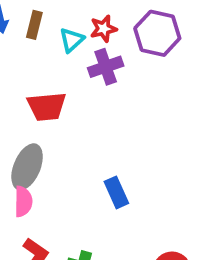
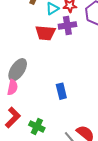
red trapezoid: (47, 106) -> (45, 33), moved

